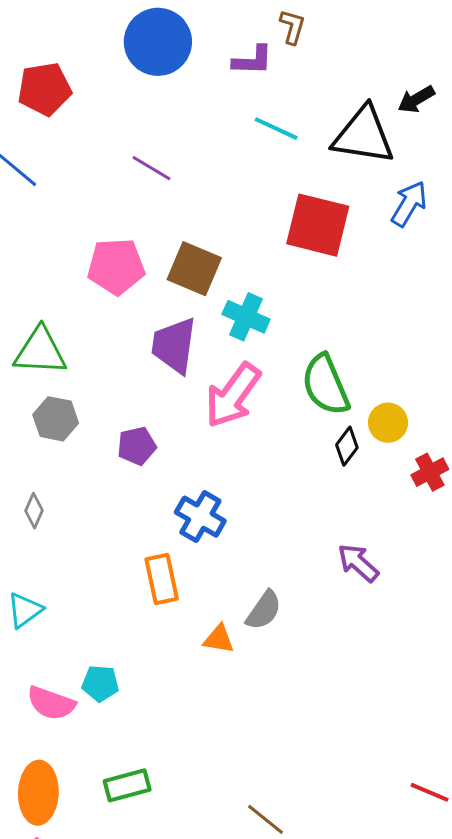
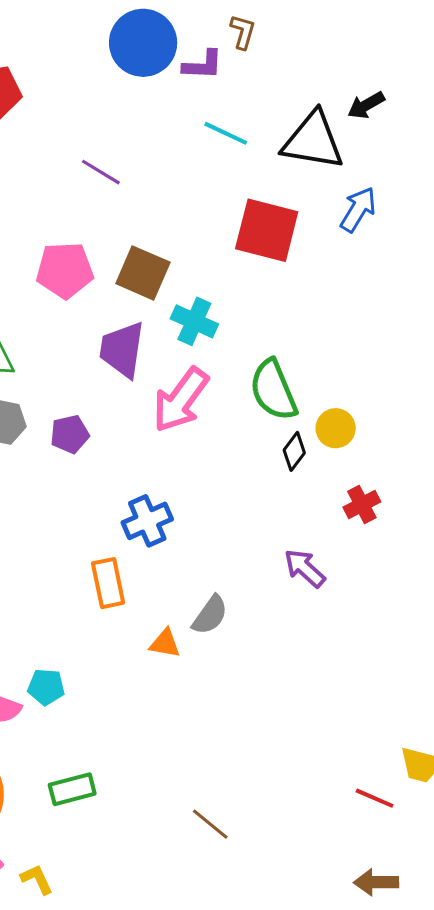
blue circle: (158, 42) -> (143, 43), moved
purple pentagon: (137, 446) -> (70, 434), moved
red cross: (430, 472) -> (362, 504), moved
blue cross: (200, 517) -> (147, 521), turned 36

